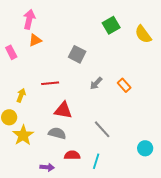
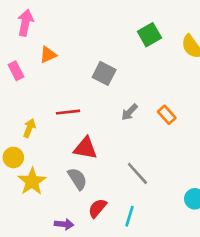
pink arrow: (29, 19) -> (25, 23), moved
gray semicircle: (57, 133) -> (77, 179), turned 42
red semicircle: (72, 155) -> (97, 208), turned -49

